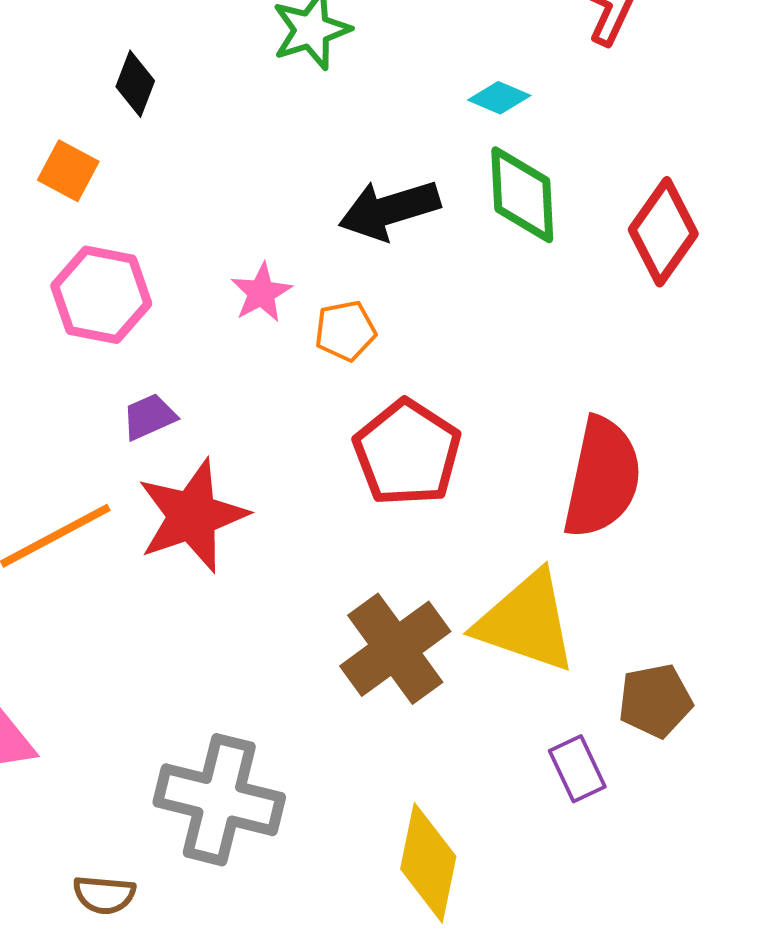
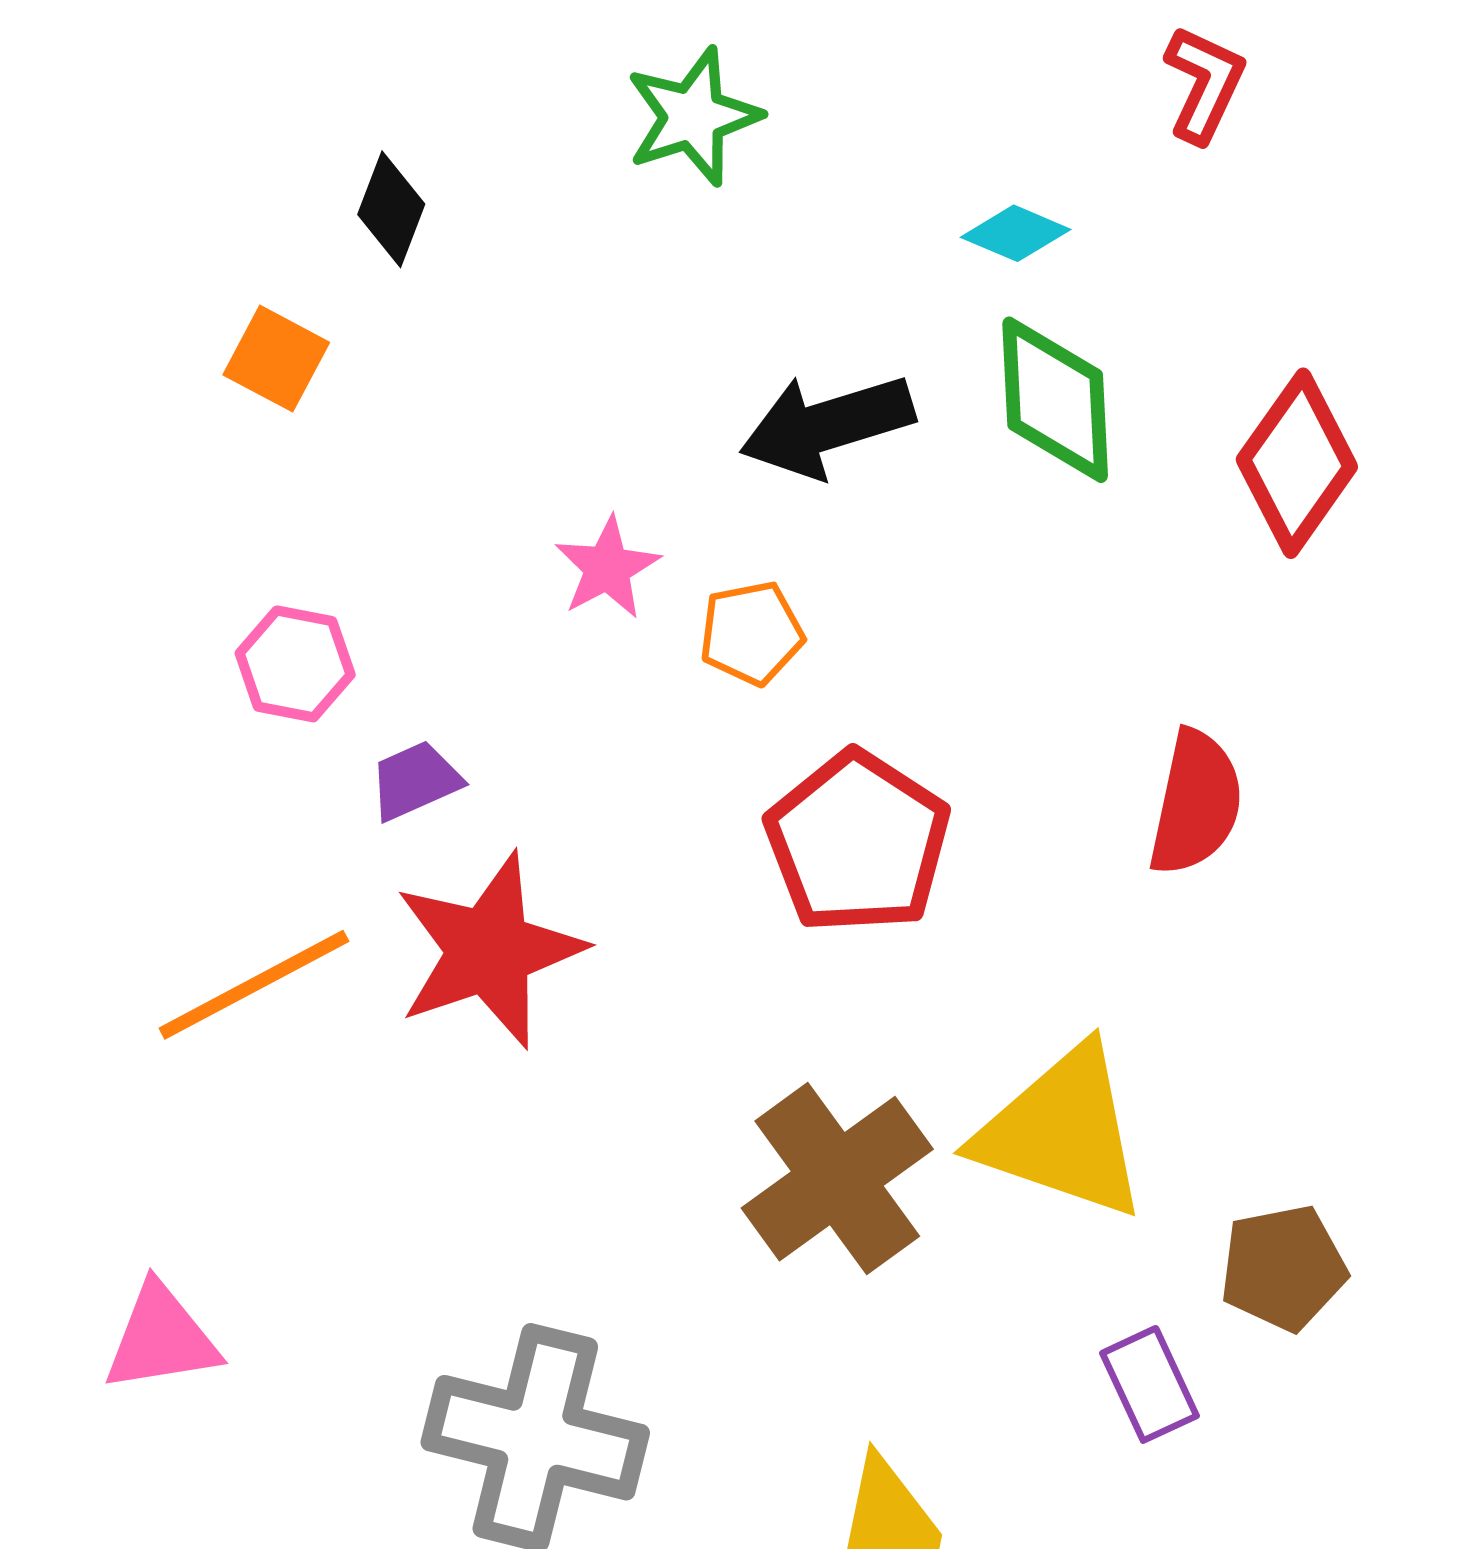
pink hexagon: (101, 295) -> (295, 664), moved, size x0.7
red semicircle: (602, 478) -> (1196, 803), moved, size x0.7

